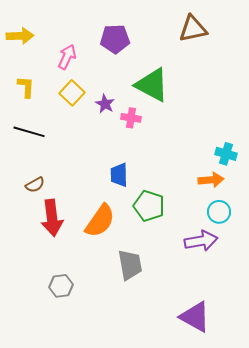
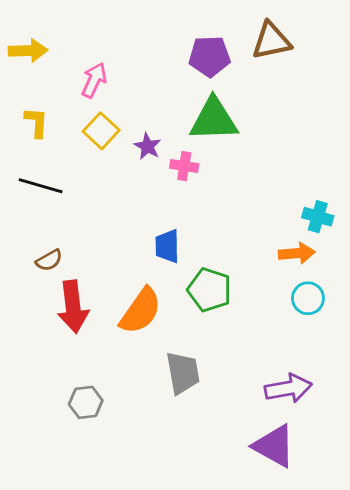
purple pentagon: (115, 39) -> (209, 56), moved
green triangle: (152, 85) -> (214, 120), turned -30
purple arrow: (201, 241) -> (288, 388), moved

